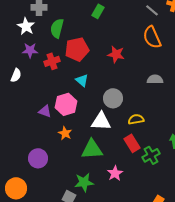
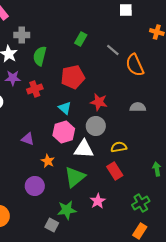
gray line: (152, 10) -> (113, 50), moved
red pentagon: (77, 49) -> (73, 77), moved
red star: (116, 54) -> (99, 102), moved
pink hexagon: (66, 104) -> (64, 132), moved
green triangle: (92, 149) -> (75, 177), turned -35
green cross: (151, 155) -> (141, 203), moved
purple circle: (38, 158) -> (35, 186), moved

